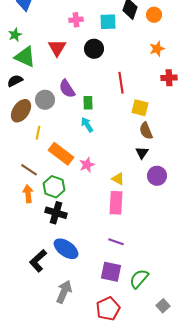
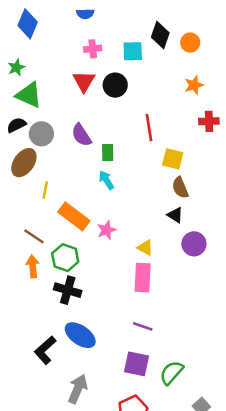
red triangle: (57, 48) -> (84, 81), moved
gray circle: (45, 100) -> (41, 134), moved
black triangle: (142, 153) -> (175, 215), turned -32

